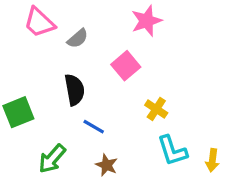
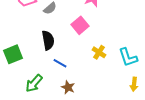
cyan L-shape: (172, 151) -> (128, 57), moved

